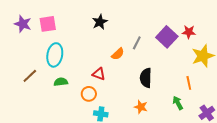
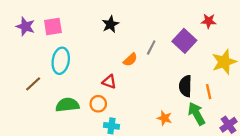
red star: (189, 32) -> (209, 21), moved
black semicircle: (146, 78) -> (185, 86), moved
green semicircle: (61, 82) -> (67, 105), moved, size x1.5
green arrow: (178, 103) -> (196, 114), size x1.5
orange star: (141, 107) -> (164, 118), moved

